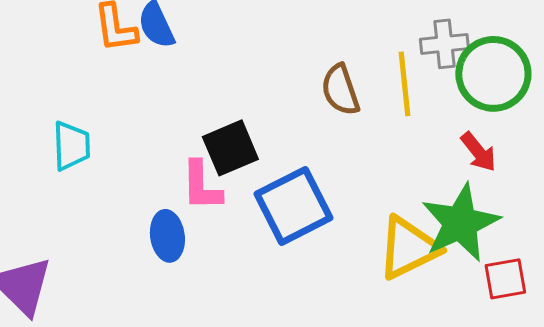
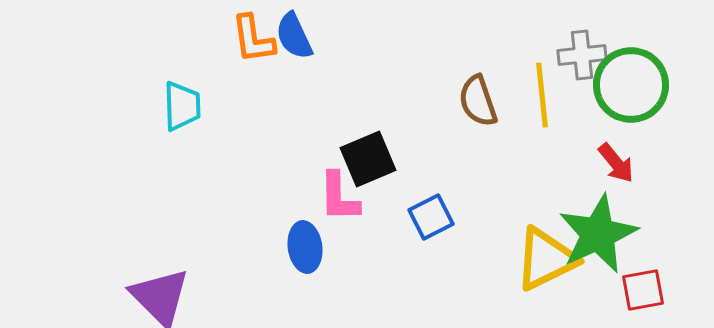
cyan trapezoid: (71, 146) -> (182, 106), moved
blue square: (293, 206) -> (431, 217), size x0.6

